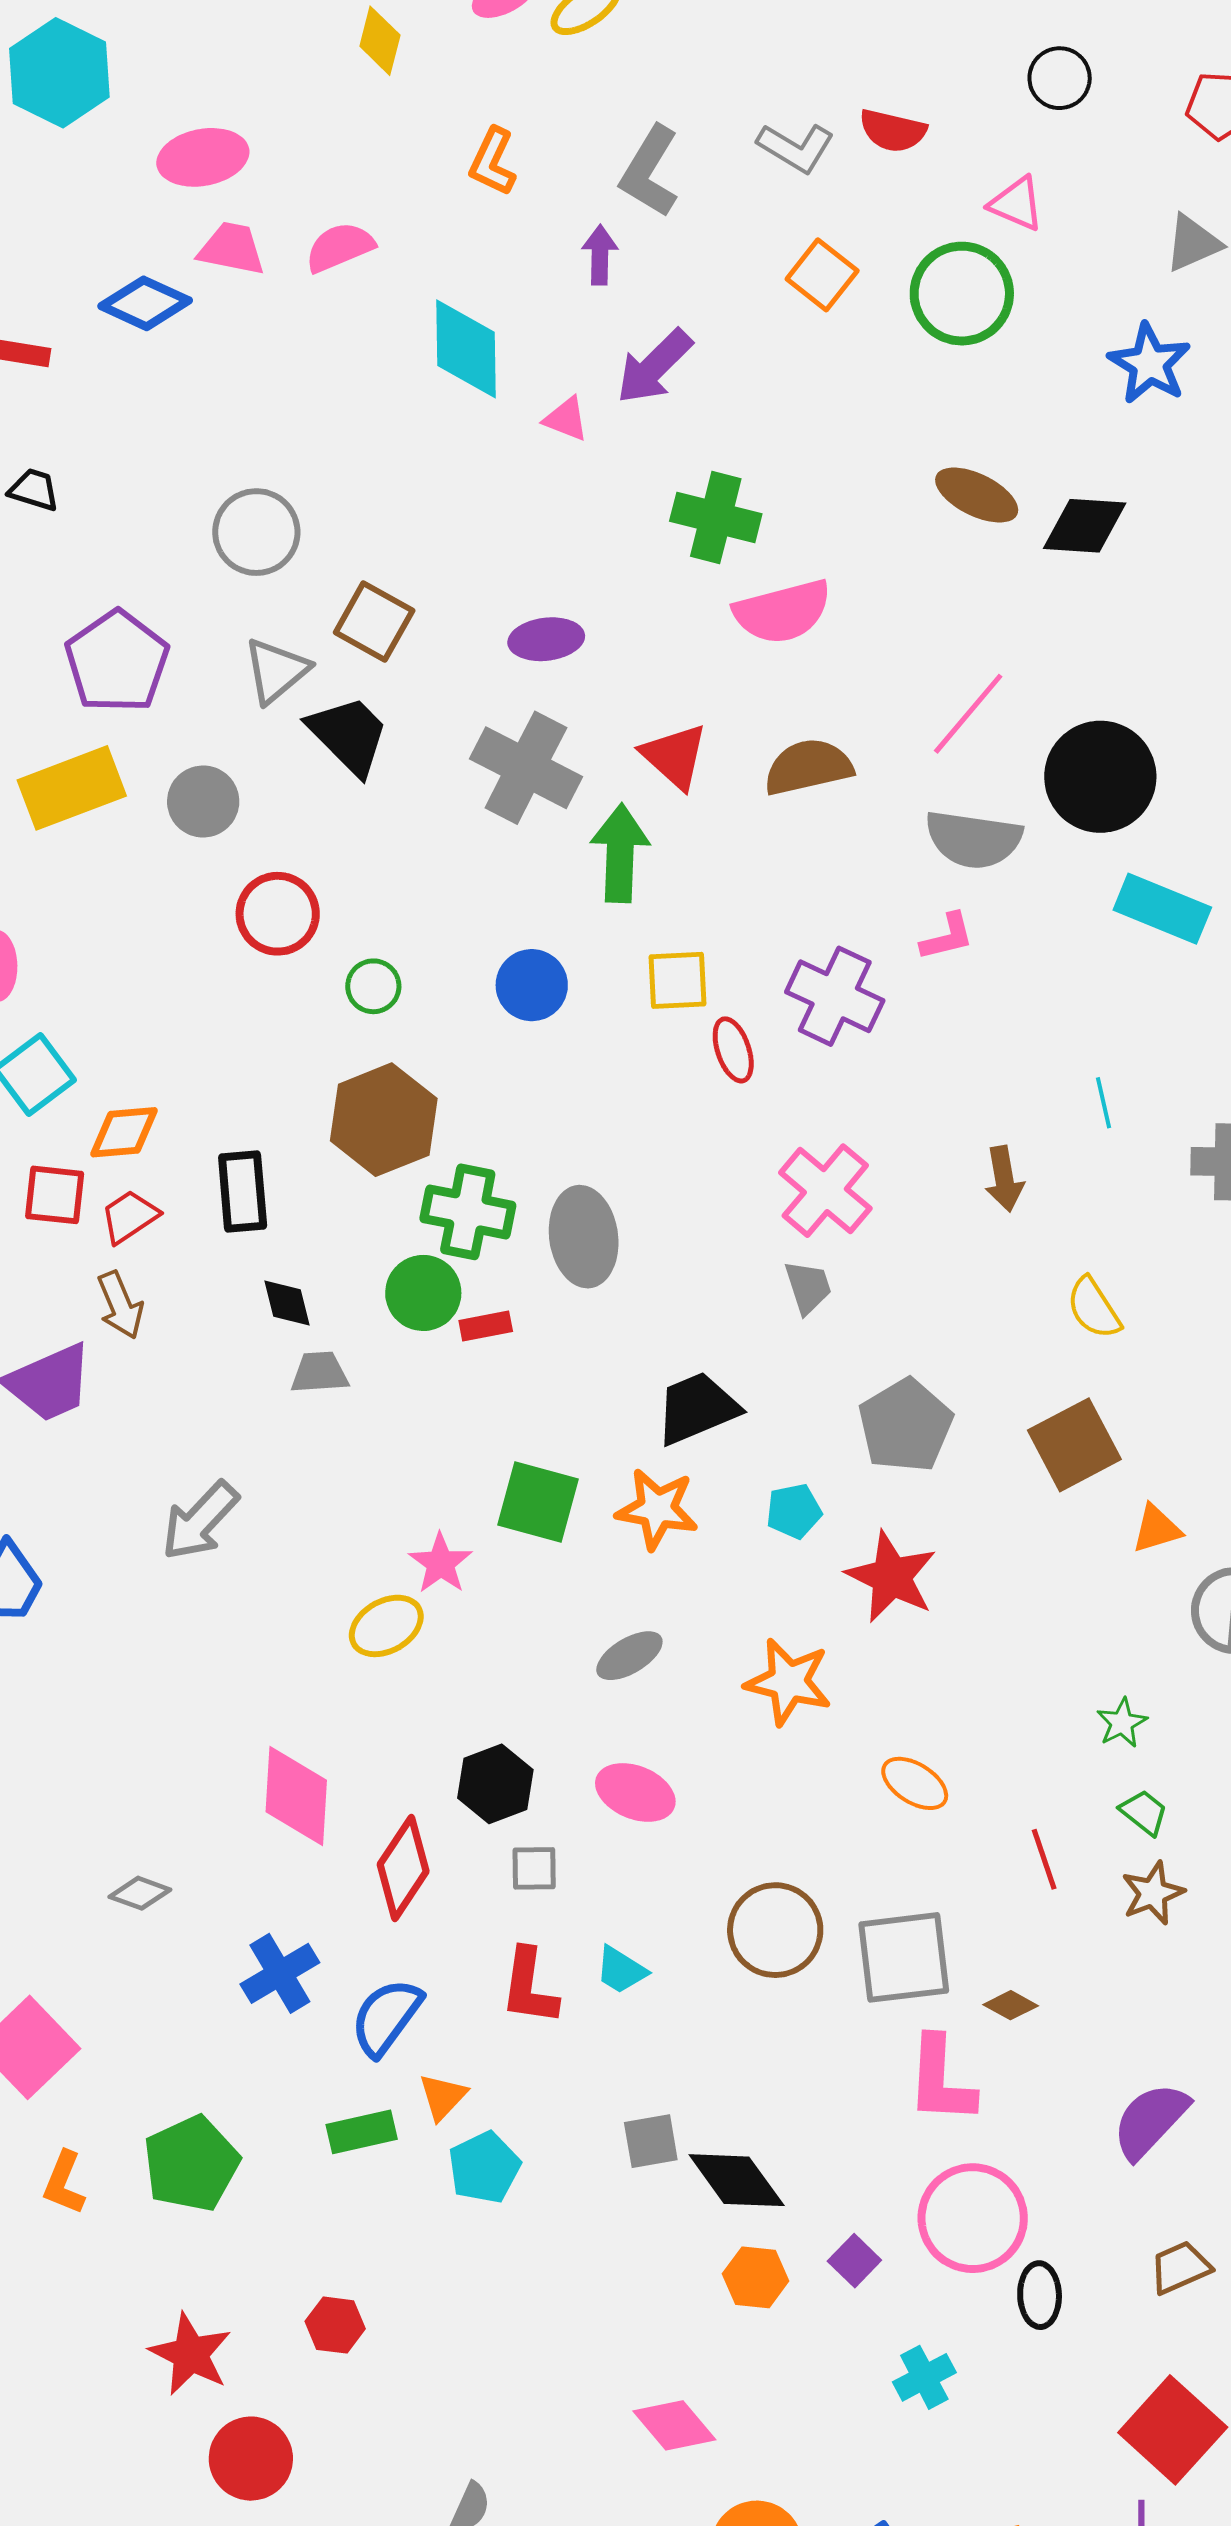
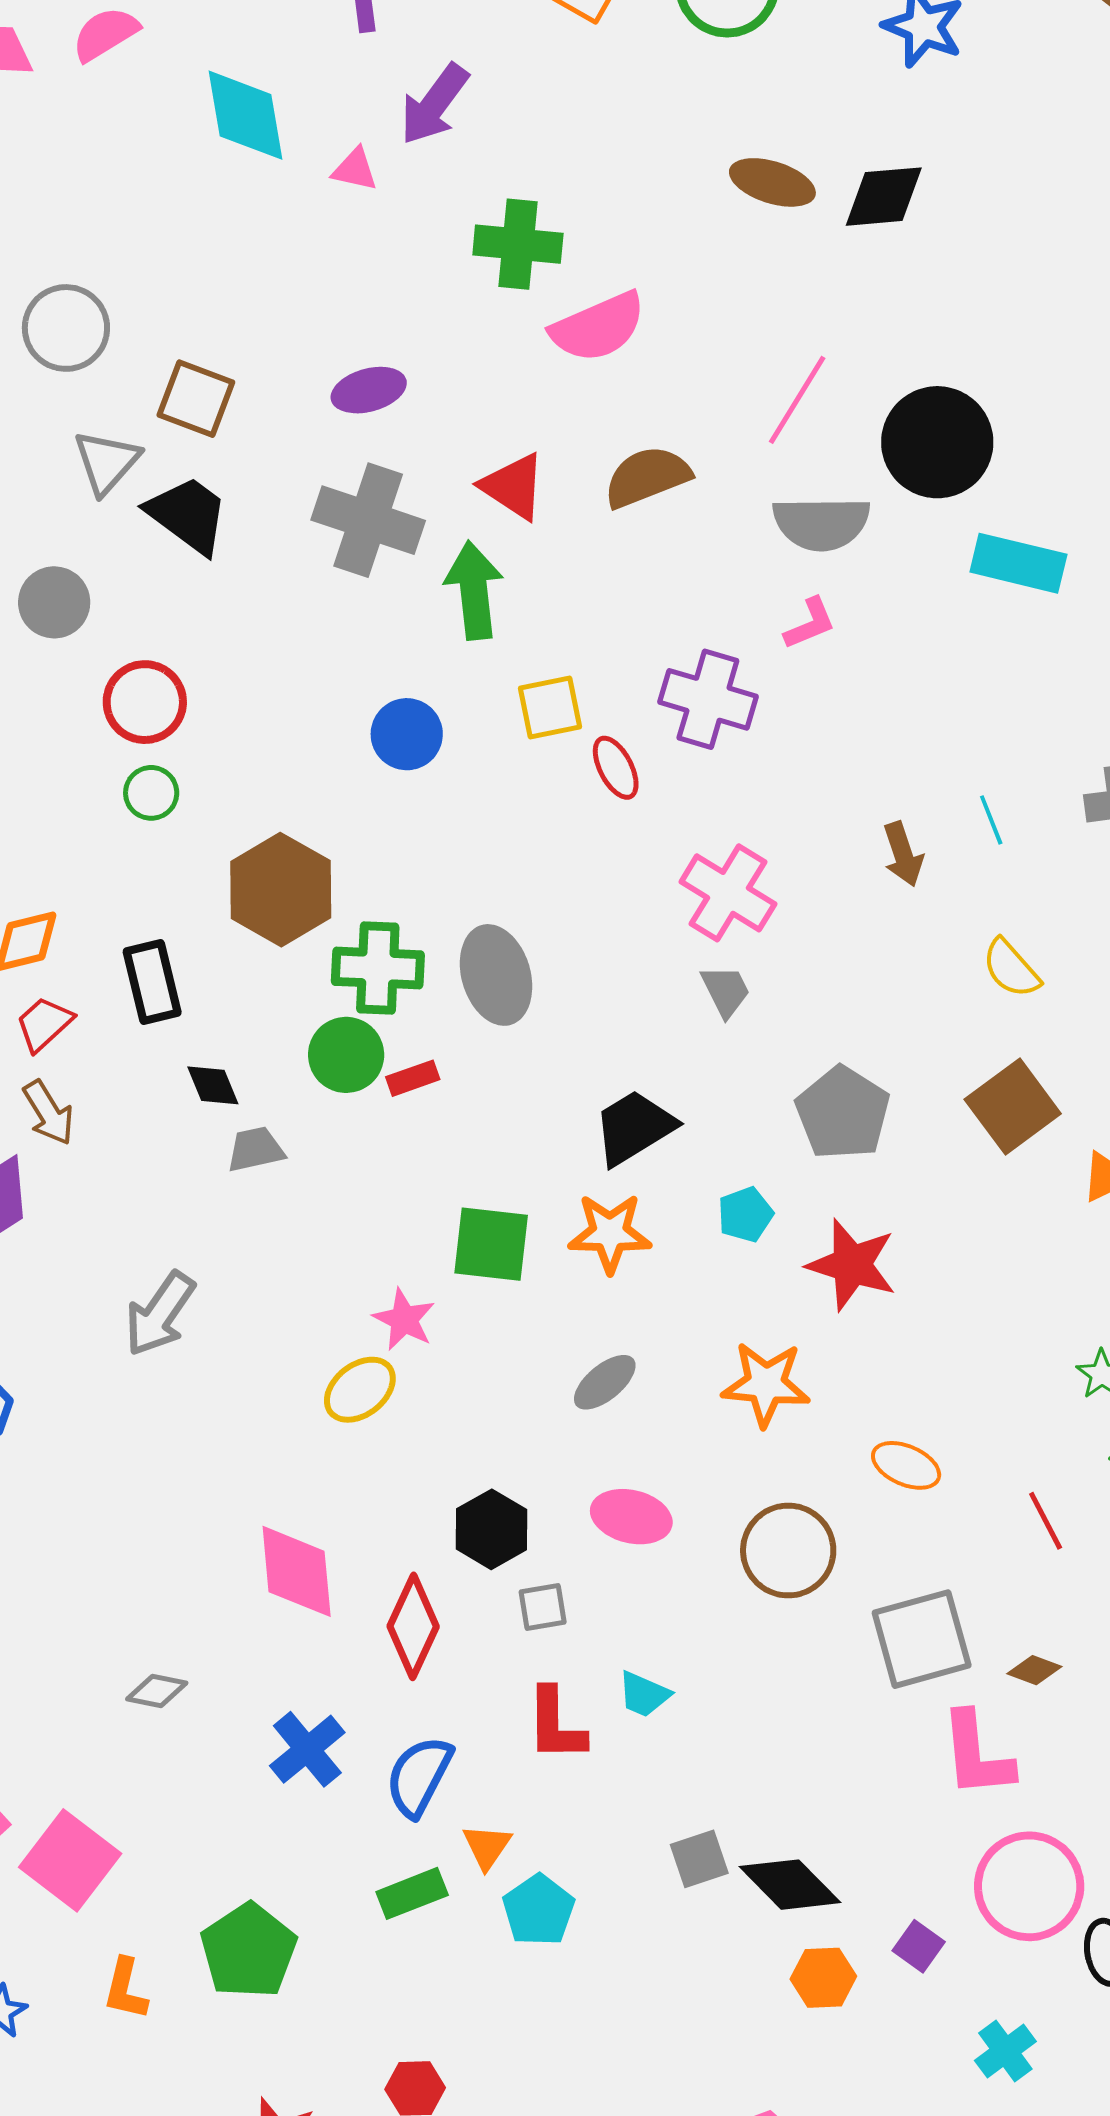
green circle: (373, 986) -> (151, 793), moved
cyan line: (1103, 1103) -> (991, 820), moved
brown circle: (775, 1930) -> (788, 1551), moved

